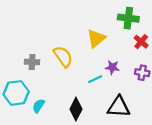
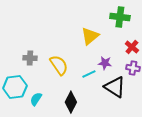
red cross: (141, 42) -> (132, 47), moved
yellow semicircle: (63, 57) -> (59, 65), moved
black triangle: (119, 107) -> (115, 87), moved, turned 30

